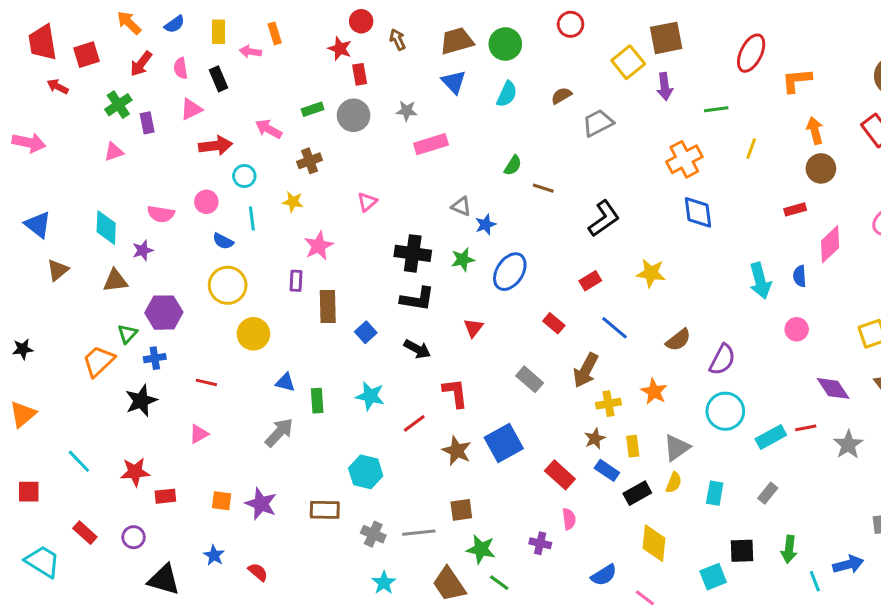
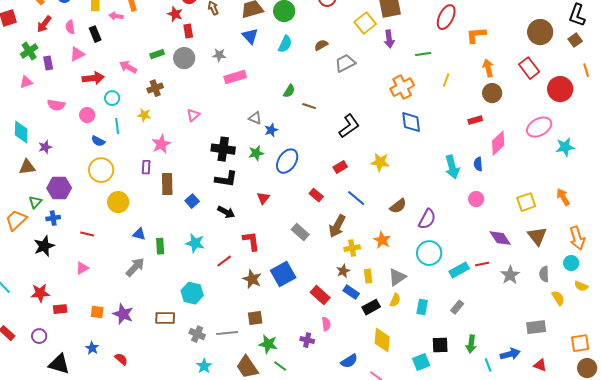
pink semicircle: (161, 214) -> (56, 105), moved

